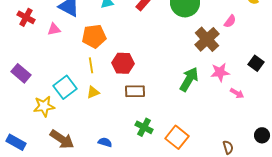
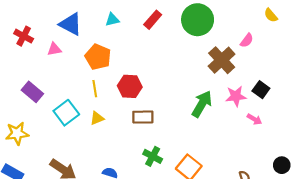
orange pentagon: (94, 36) -> (98, 57), turned 30
black square: (256, 63) -> (261, 90), moved
purple rectangle: (21, 73) -> (32, 92), moved
yellow star: (44, 106) -> (17, 133), moved

